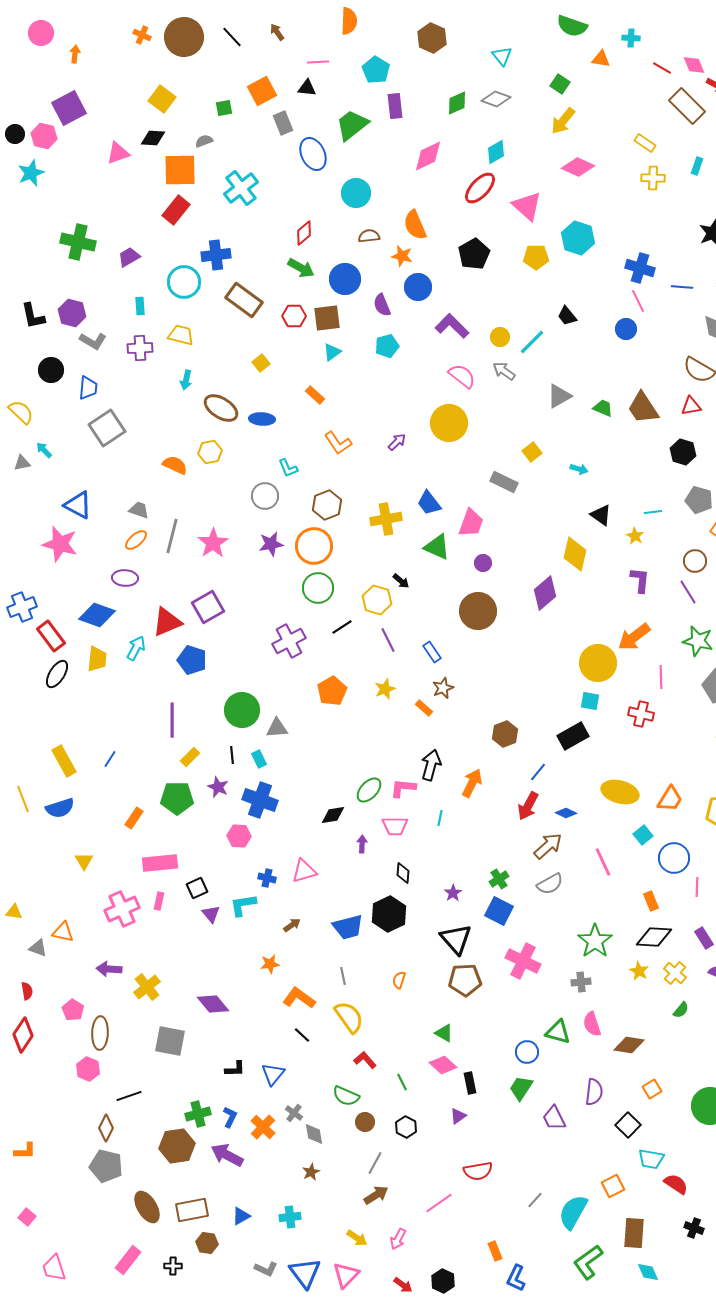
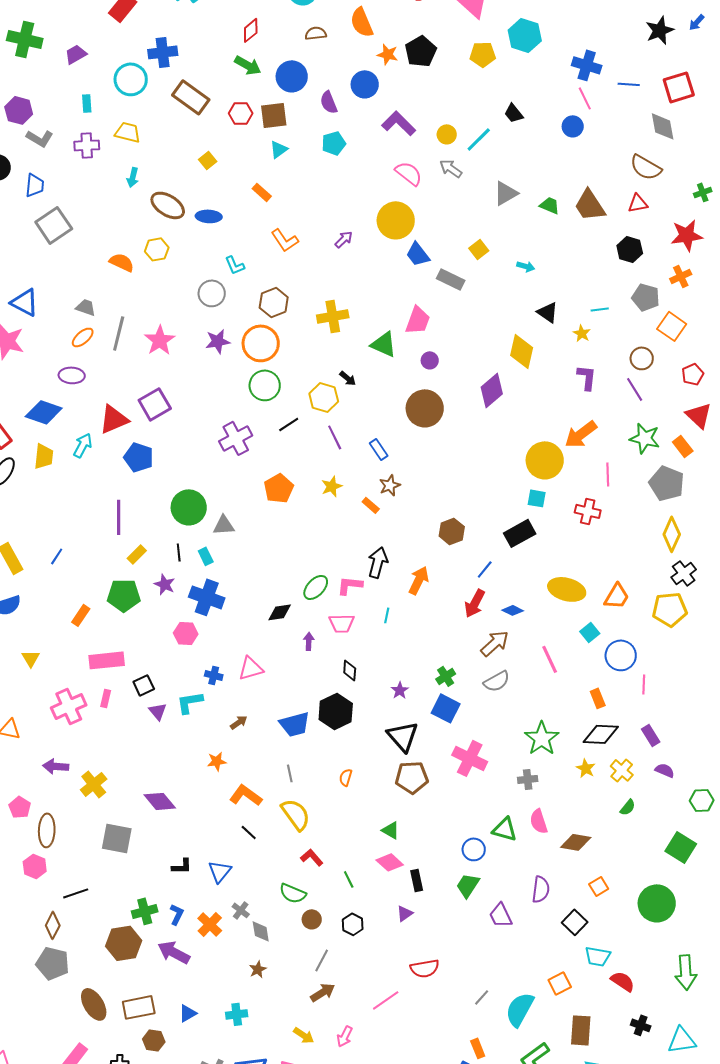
orange star: (402, 256) -> (388, 54), moved
blue trapezoid: (429, 503) -> (418, 254), moved
orange rectangle: (495, 1251) -> (478, 1048), moved

